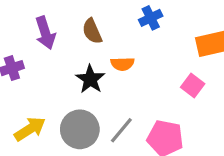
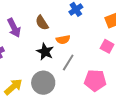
gray line: (121, 130) -> (68, 63), moved

